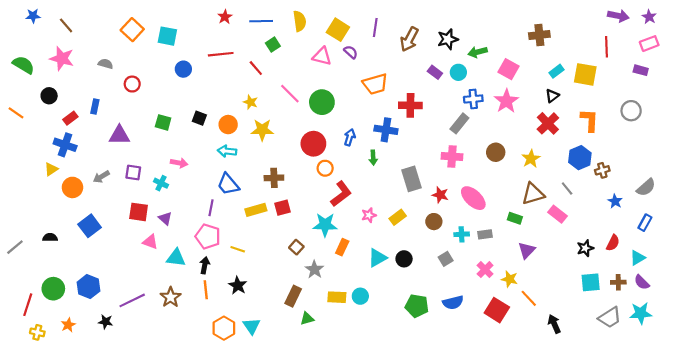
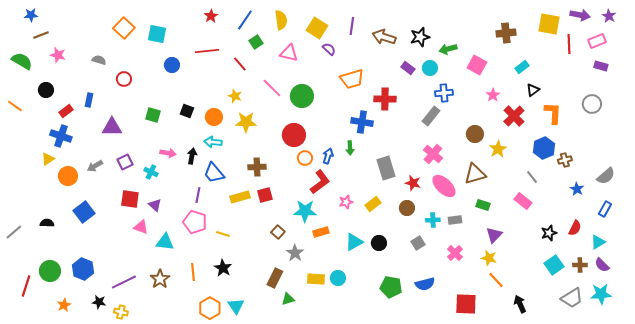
blue line: (261, 21) -> (245, 20), turned -55
brown line: (66, 25) -> (41, 35), moved, turned -70
brown arrow: (409, 39) -> (384, 37), turned 80
pink rectangle: (649, 44) -> (597, 41), moved
pink triangle: (322, 56) -> (289, 53), moved
pink star: (62, 58) -> (58, 55), size x0.7
yellow square: (585, 74) -> (549, 24), moved
black triangle: (552, 96) -> (533, 90), moved
pink star: (506, 101) -> (493, 95), moved, size x0.6
blue arrow: (350, 137) -> (328, 156), moved
brown circle: (496, 152) -> (475, 134), moved
pink cross: (452, 157) -> (433, 154), moved, turned 36
purple square: (133, 172) -> (125, 162), turned -35
brown triangle: (533, 194) -> (475, 174), moved
orange rectangle: (342, 247) -> (321, 232), turned 49
black arrow: (205, 265) -> (192, 156), moved
yellow star: (510, 279) -> (489, 258), moved
cyan square: (591, 282) -> (554, 265), turned -30
red square: (497, 310) -> (466, 304), moved, turned -30
yellow cross: (37, 332) -> (121, 312), moved

